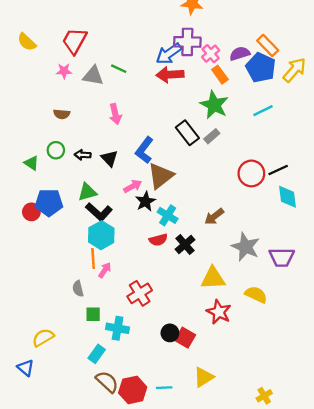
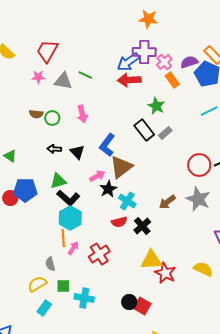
green star: (214, 105) -> (156, 106), moved, size x0.7
green circle: (56, 150) -> (52, 118), moved
gray star: (246, 247) -> (198, 199), moved
yellow triangle: (213, 278) -> (151, 260), moved
red cross: (140, 293) -> (99, 254), moved
red star: (219, 312) -> (165, 273), moved
yellow semicircle: (43, 338) -> (37, 284), moved
cyan rectangle: (97, 354) -> (44, 308), moved

